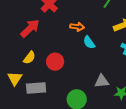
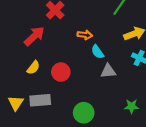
yellow triangle: (15, 78) -> (16, 103), moved
gray triangle: (102, 81) -> (108, 71), moved

